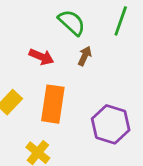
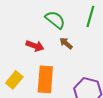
brown arrow: (85, 56) -> (66, 43), turned -72

